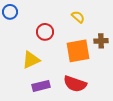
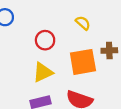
yellow triangle: (31, 60) -> (43, 72), moved

